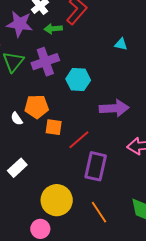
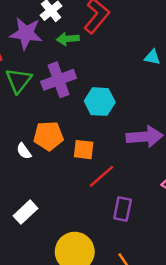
orange square: (54, 127) -> (84, 150), moved
purple rectangle: (96, 166) -> (123, 209), size x0.7

